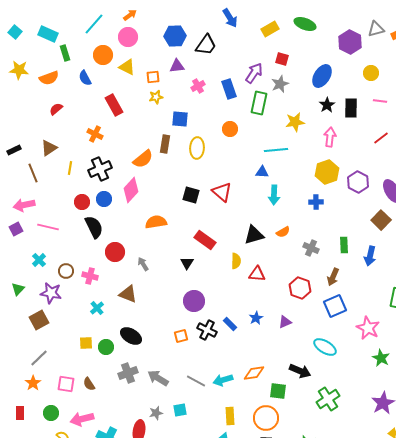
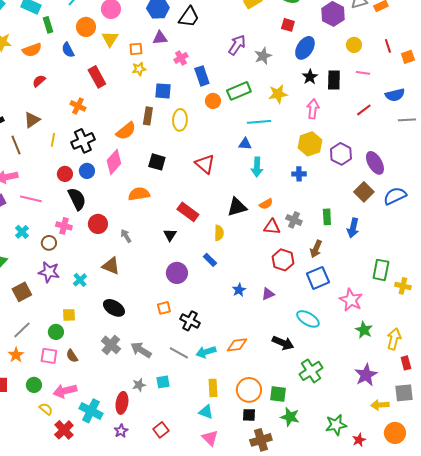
red square: (282, 59) -> (288, 25), moved
yellow triangle: (127, 67) -> (110, 39), turned 36
blue rectangle: (229, 89) -> (202, 76), moved
green rectangle: (259, 103) -> (239, 91), moved, turned 55
black square: (191, 195) -> (157, 162), moved
red triangle: (257, 274) -> (272, 227), moved
pink cross: (90, 276) -> (64, 226), moved
purple star: (51, 293) -> (49, 272), moved
blue rectangle: (230, 324) -> (210, 260), moved
black cross: (207, 330) -> (190, 321), moved
green circle: (106, 347) -> (56, 332), moved
gray cross: (128, 373) -> (111, 345), turned -30
green square: (278, 391) -> (278, 394), moved

